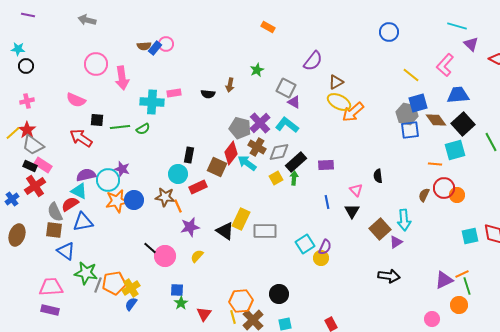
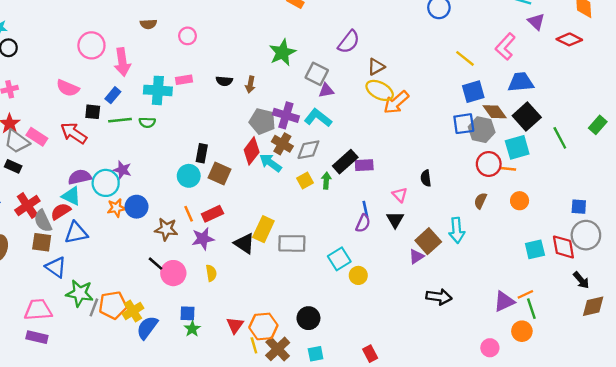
pink circle: (166, 44) -> (188, 36), moved
blue rectangle: (155, 48) -> (113, 95), moved
green star: (257, 70) -> (282, 53), size x1.6
brown arrow: (230, 85) -> (250, 85), moved
purple triangle: (294, 102) -> (326, 90), turned -40
gray hexagon: (407, 114) -> (482, 130), moved
purple cross: (260, 123) -> (286, 115), turned -30
green semicircle: (143, 129) -> (147, 122), turned 32
black rectangle: (296, 162) -> (345, 162), moved
orange line: (435, 164) -> (508, 169), moved
pink rectangle: (43, 165) -> (37, 137), moved
brown square: (217, 167) -> (220, 173), moved
red cross: (35, 186) -> (27, 205), moved
red rectangle: (198, 187) -> (212, 214), moved
red circle: (444, 188) -> (489, 164), moved
brown star: (165, 197) -> (166, 229), moved
orange star: (117, 201) -> (116, 208), size x0.7
purple triangle: (396, 242) -> (416, 256), moved
purple semicircle: (325, 247) -> (363, 223), moved
yellow semicircle: (197, 256) -> (211, 273), turned 128
blue semicircle: (131, 304) -> (147, 328), moved, size x1.5
red triangle: (204, 314) -> (235, 325), moved

